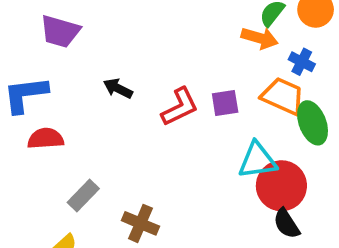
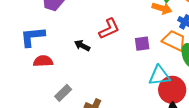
black arrow: (118, 88) -> (82, 46), moved
red L-shape: (180, 107) -> (109, 29), moved

